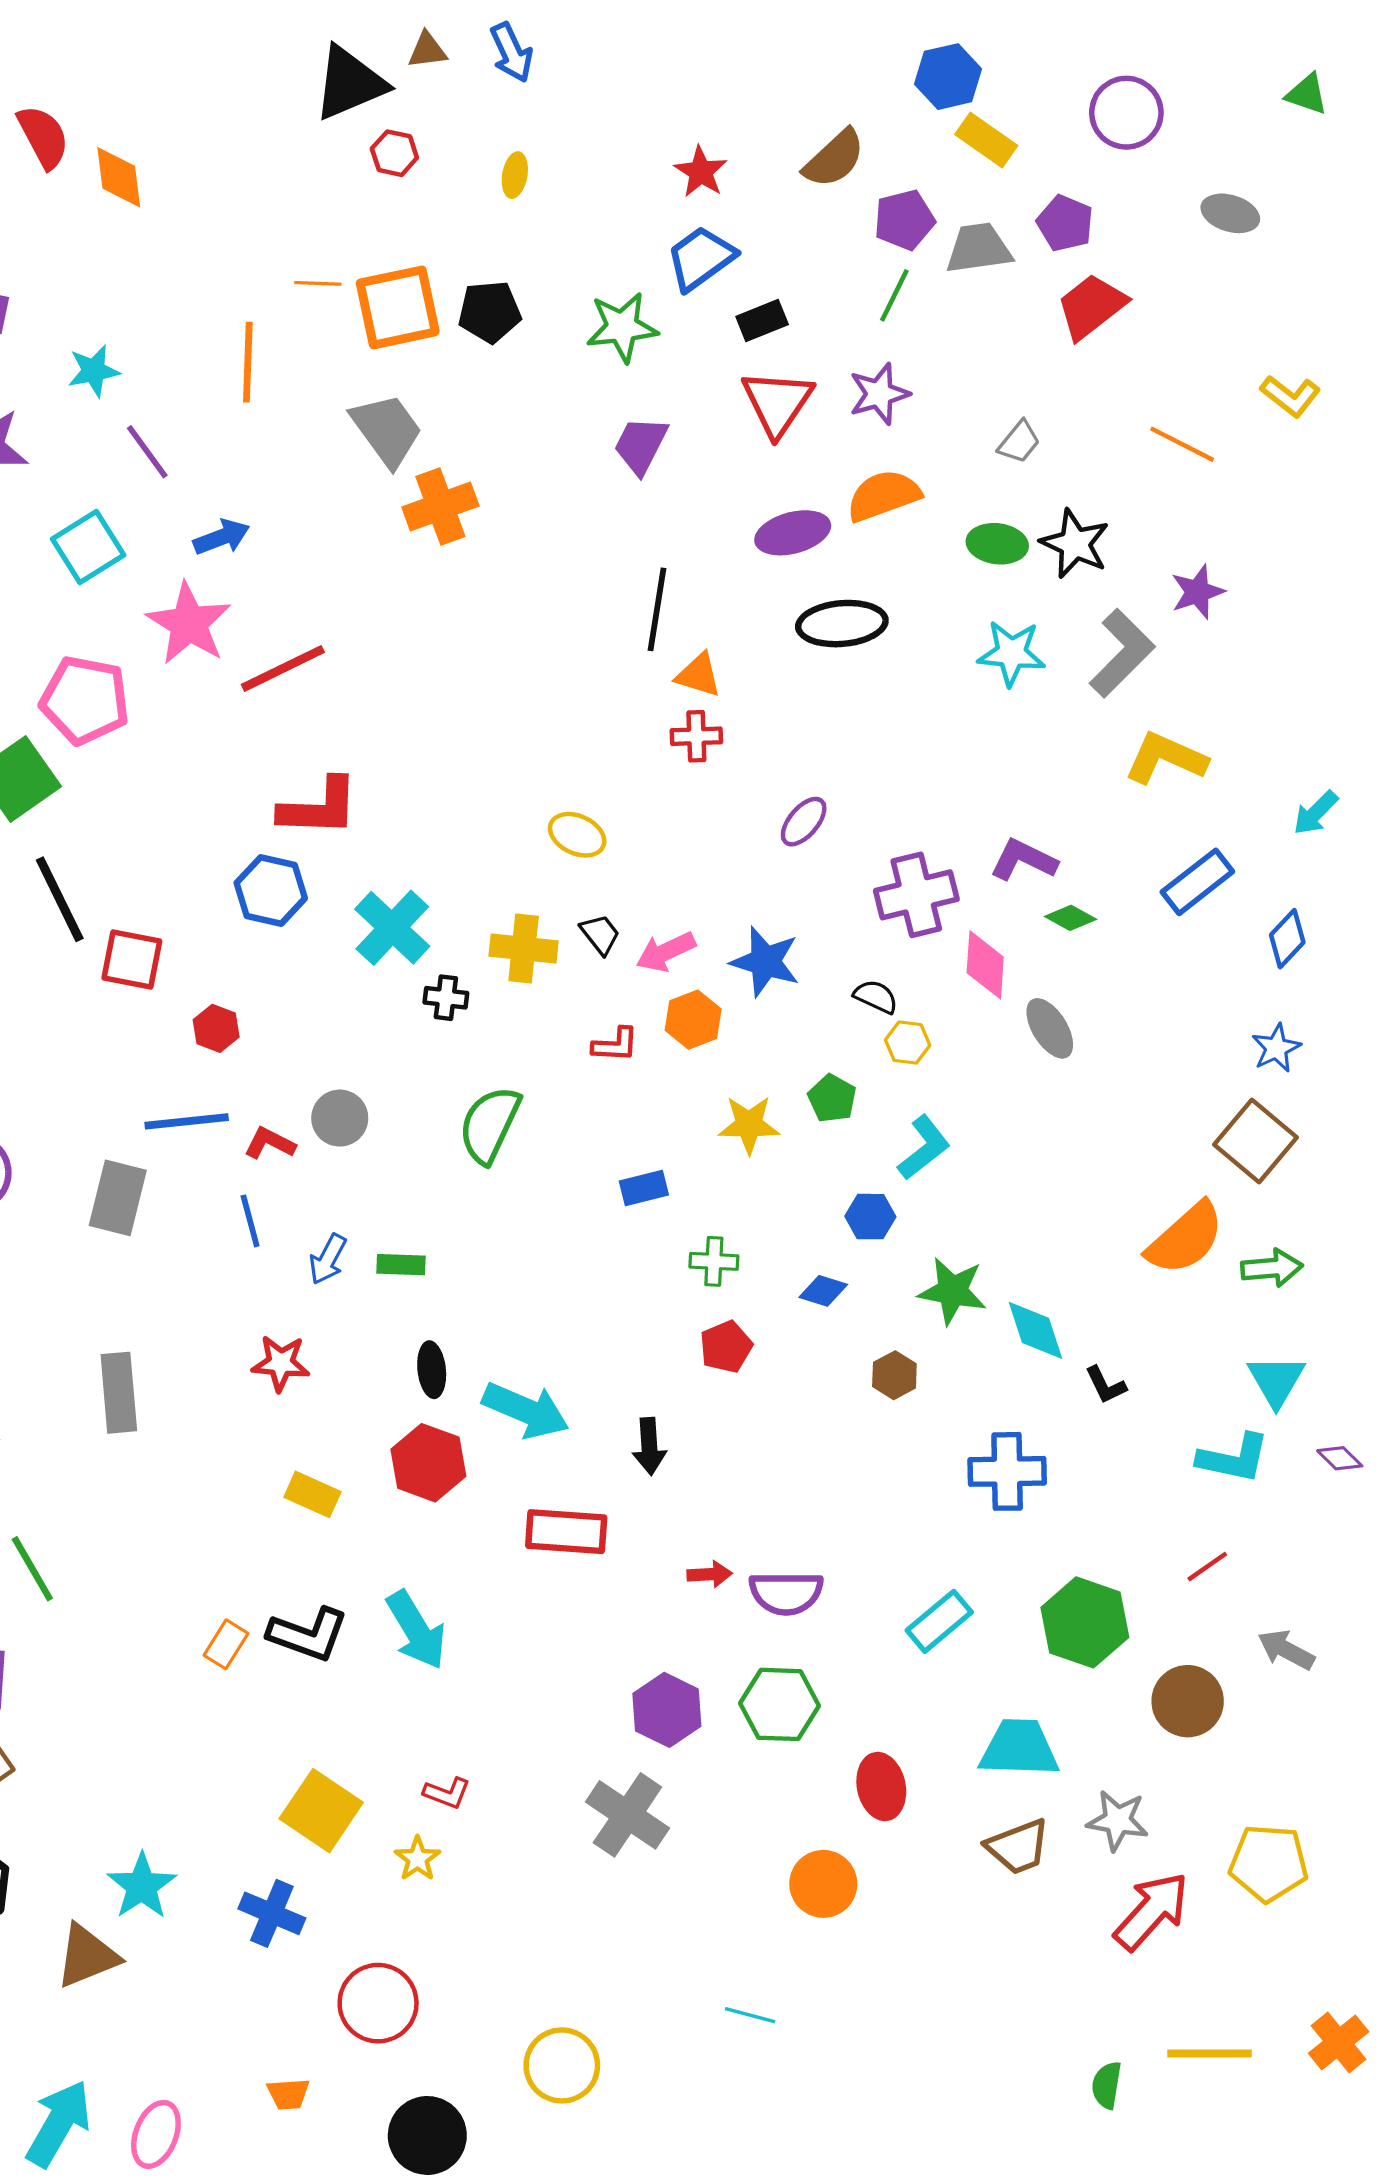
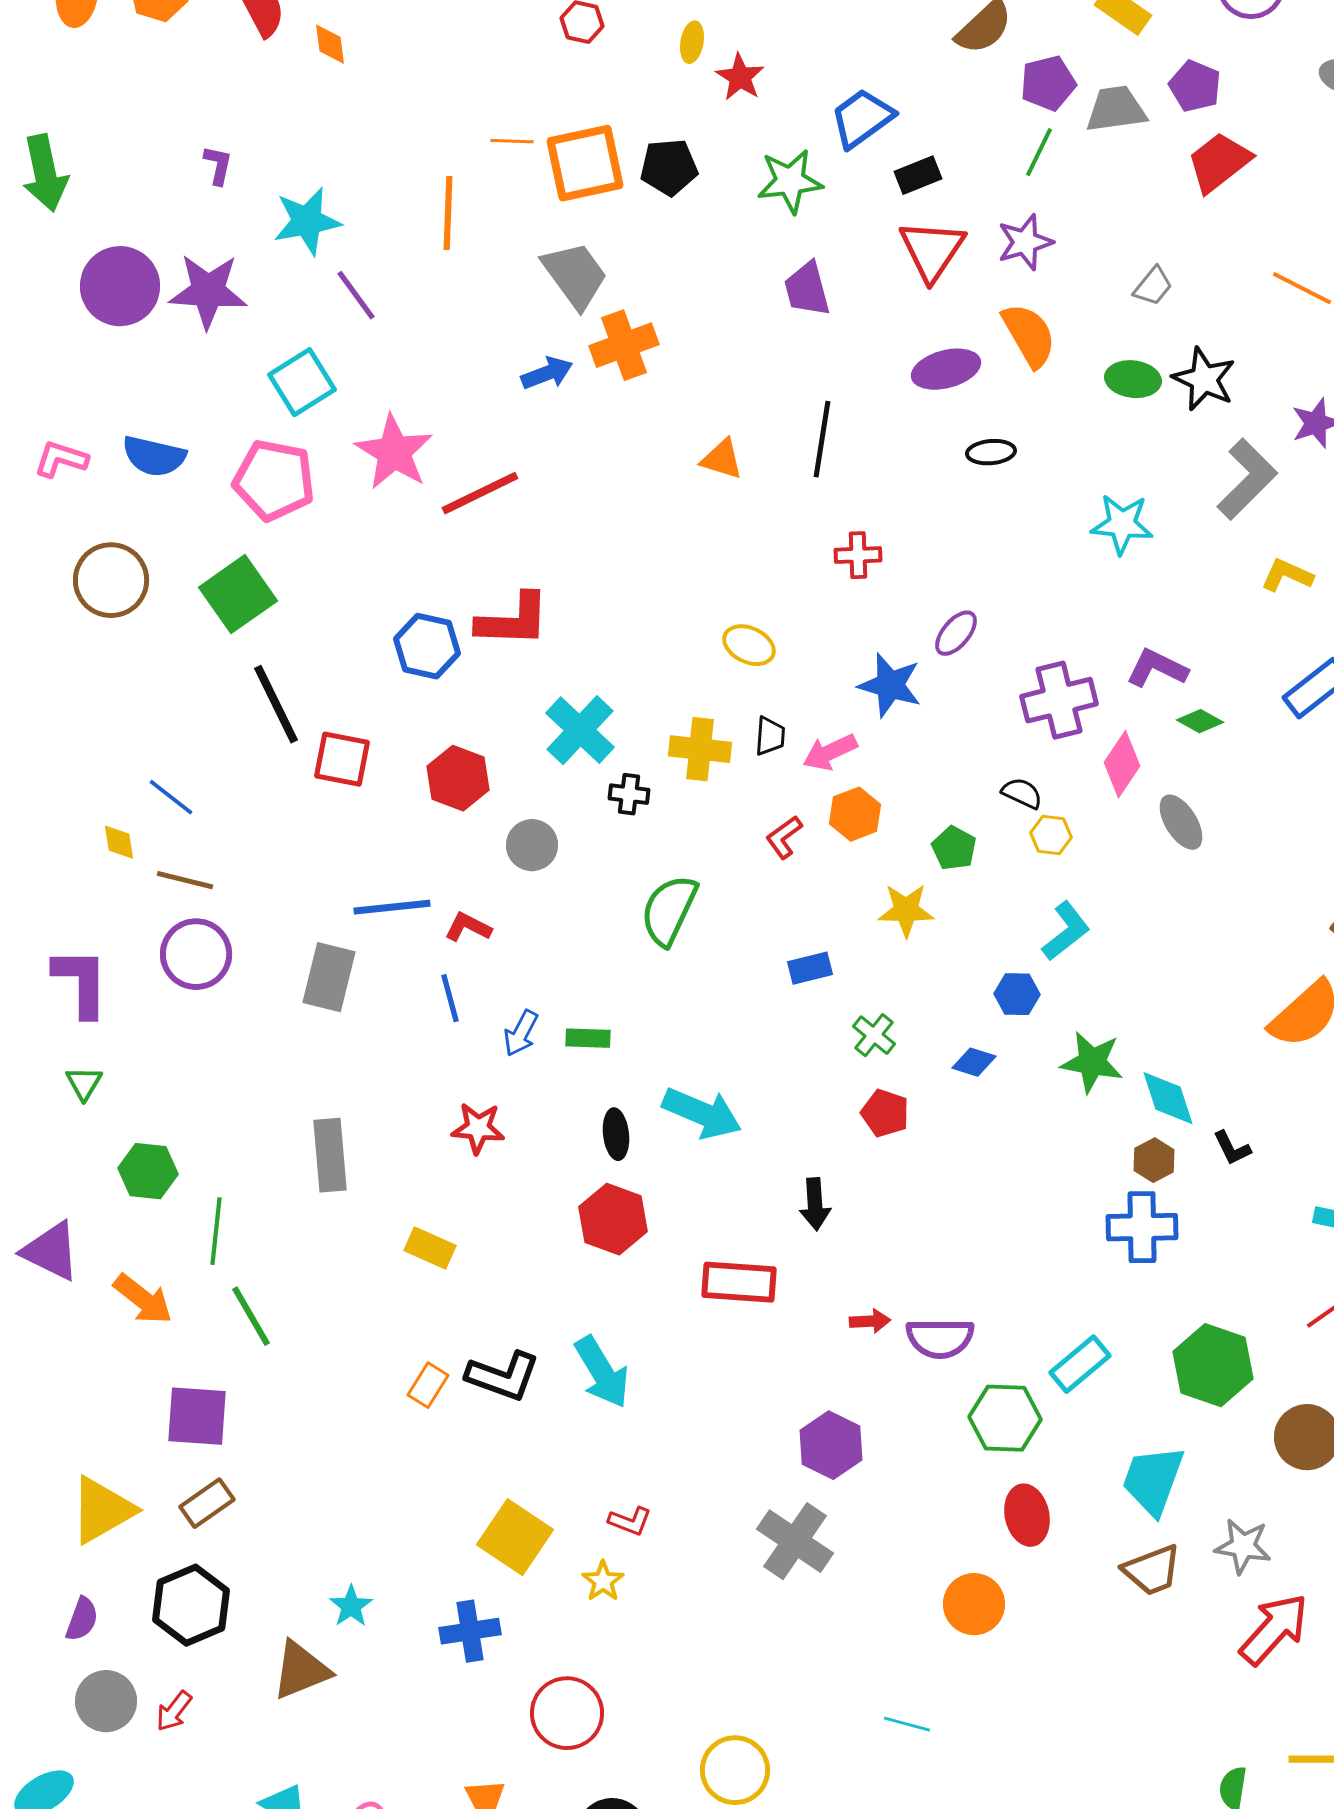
red star: (701, 172) -> (740, 77), moved
orange diamond: (119, 177) -> (330, 44), size x0.7
cyan star: (94, 371) -> (307, 221), size x1.4
purple trapezoid: (641, 445) -> (807, 289), turned -42
orange semicircle: (883, 496) -> (1029, 335), turned 80
blue arrow: (222, 537) -> (547, 373), moved
black ellipse: (842, 624) -> (991, 452), size x0.6
cyan star: (1011, 653) -> (1122, 524), moved
orange triangle: (699, 675) -> (722, 459), moved
pink pentagon: (85, 700) -> (274, 480), moved
yellow L-shape: (1166, 758) -> (1287, 575), size x0.7
blue hexagon: (271, 891) -> (427, 646), moved
black trapezoid: (600, 934) -> (770, 736), turned 42
blue star: (765, 962) -> (890, 685), moved
pink diamond: (985, 965) -> (1122, 764), turned 30
red hexagon: (216, 1028) -> (458, 778), moved, size x1.5
red L-shape: (615, 1045) -> (784, 837), turned 141
green pentagon: (832, 1098) -> (954, 848), moved
gray circle: (340, 1118) -> (532, 845), moved
green cross: (714, 1261) -> (874, 1035), turned 36
red pentagon: (726, 1347) -> (885, 1113), turned -30
brown hexagon: (894, 1375) -> (1154, 1160), moved
cyan arrow: (526, 1410) -> (702, 1113), moved
yellow rectangle: (312, 1494) -> (430, 1248), moved
green hexagon: (780, 1704) -> (1005, 1418), moved
cyan trapezoid: (1019, 1748) -> (1153, 1480), turned -72
cyan star: (142, 1886) -> (351, 1606), size x0.7
blue cross: (272, 1913) -> (470, 1631), turned -32

